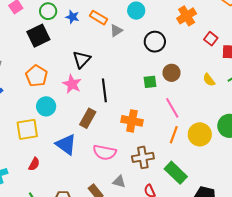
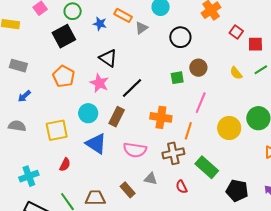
blue star: (72, 17) -> (100, 24), moved
black triangle: (82, 59) -> (108, 58), turned -36
black line: (104, 90) -> (132, 88), turned 55
cyan circle: (46, 106) -> (88, 113), moved
pink line: (172, 108) -> (201, 103), turned 55
orange line: (174, 135) -> (188, 131), moved

